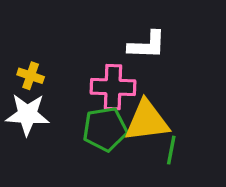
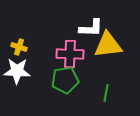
yellow triangle: (147, 121) -> (108, 45), moved

